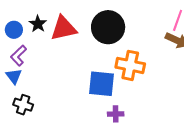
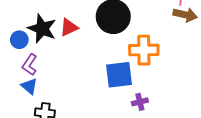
black star: (38, 24) -> (42, 29), size x1.6
red triangle: (64, 28) -> (69, 27), size x0.7

